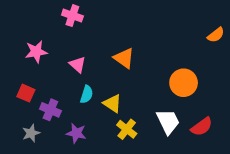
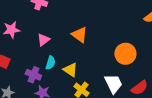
pink triangle: (78, 65) -> (43, 40), turned 40
purple cross: (50, 110) -> (33, 75), moved

